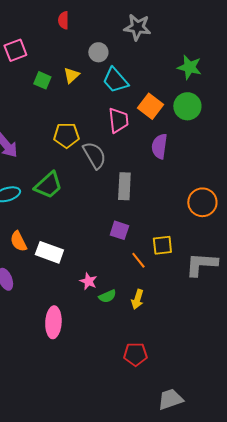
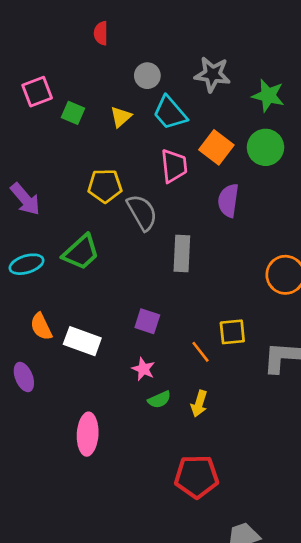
gray star: (137, 27) -> (212, 74), moved
pink square: (15, 50) -> (37, 92), moved
yellow triangle: (71, 75) -> (121, 117), moved
purple square: (119, 230) -> (147, 321), moved
pink star: (88, 281) -> (143, 369), moved
red pentagon: (135, 354) -> (196, 477), size x1.4

